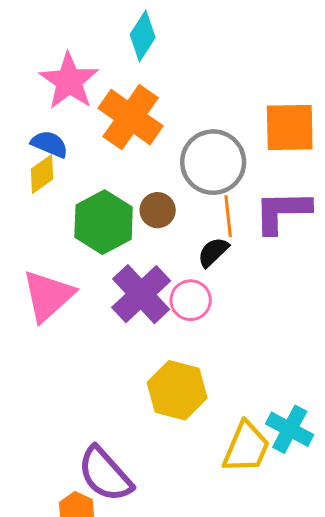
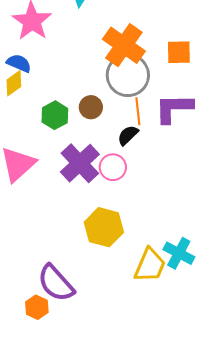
orange cross: (131, 117) -> (124, 45), moved
orange square: (290, 128) -> (179, 52), size x0.7
green hexagon: (104, 222) -> (55, 115), size x0.7

